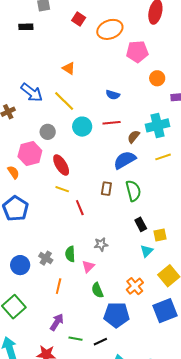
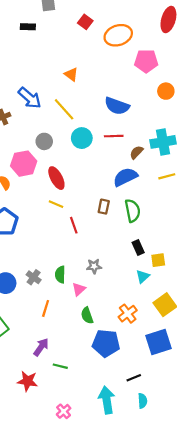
blue semicircle: (113, 95) -> (117, 106), size x1.6
black line: (100, 342) -> (134, 378), moved

